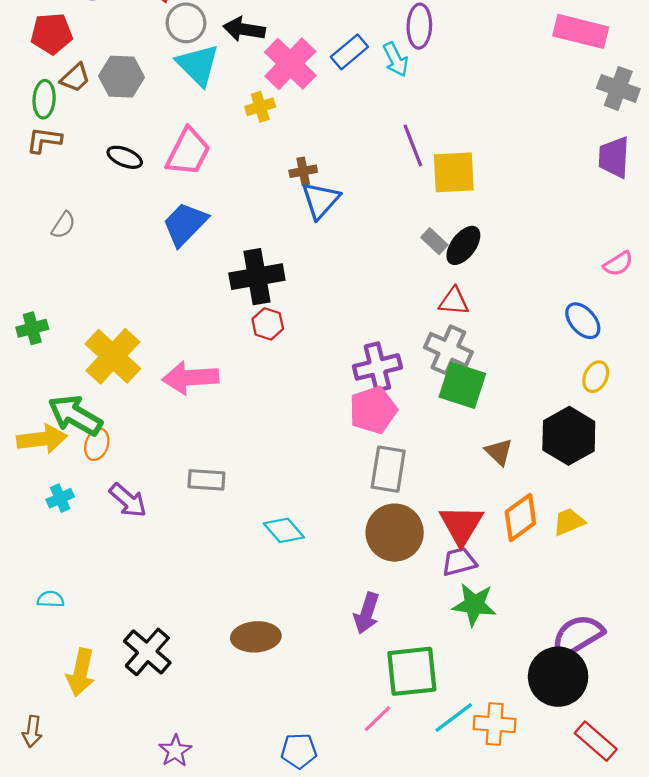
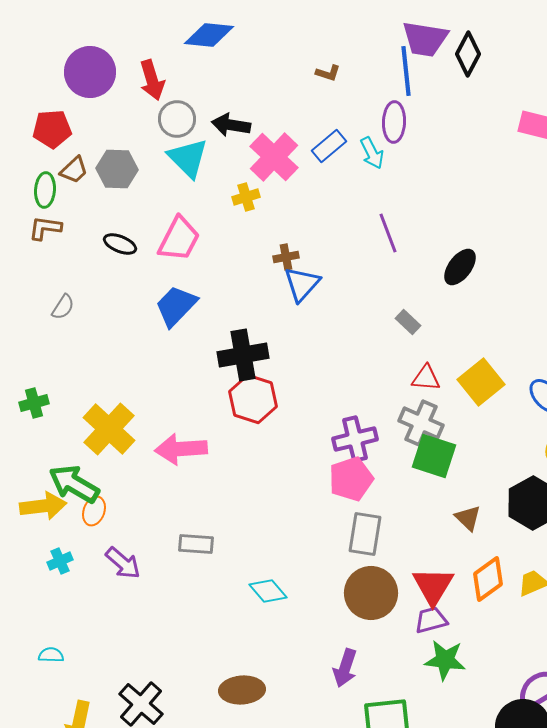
yellow square: (454, 172) -> (481, 382), moved, turned -36
black ellipse: (463, 245) -> (460, 267), moved
red hexagon: (268, 324) -> (253, 399), size x1.6

